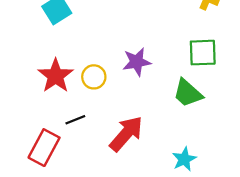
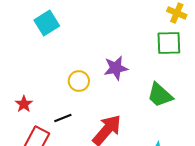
green square: (203, 53) -> (169, 43), moved
red star: (56, 76) -> (24, 104), moved, size x0.6

